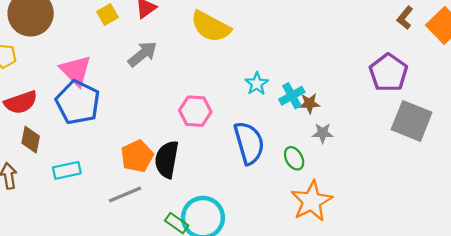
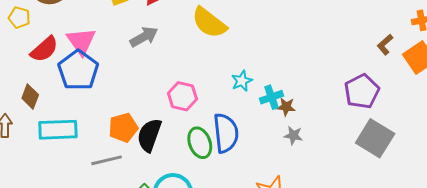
red semicircle: (21, 102) -> (44, 49), moved, turned -32
green ellipse: (294, 158) -> (200, 143), moved, size x1.4
cyan rectangle: (67, 170) -> (58, 130), size x1.5

